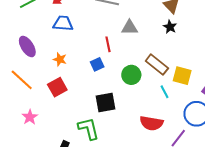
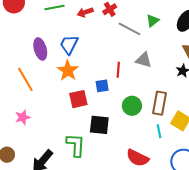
blue trapezoid: (63, 23) -> (69, 45), moved, turned -85
orange star: (60, 59) -> (68, 71), size x1.5
brown rectangle: (157, 65) -> (159, 103), turned 45
red square: (57, 87) -> (78, 99), moved

